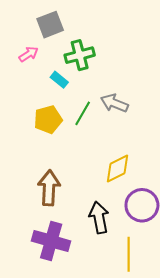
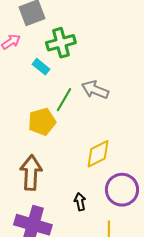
yellow pentagon: (48, 119) -> (42, 122), moved
black arrow: (99, 218) -> (80, 202), size x0.6

